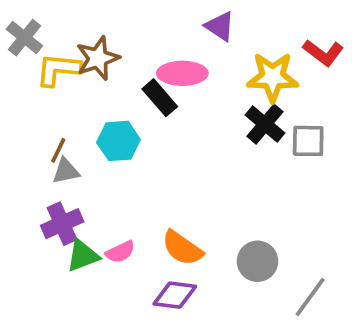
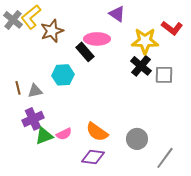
yellow L-shape: (58, 70) -> (31, 17), moved, turned -45
brown line: (58, 150) -> (18, 88), moved, turned -40

